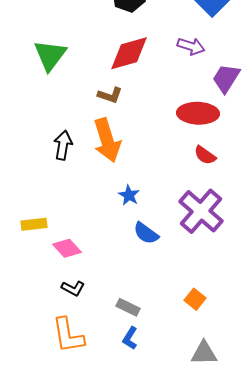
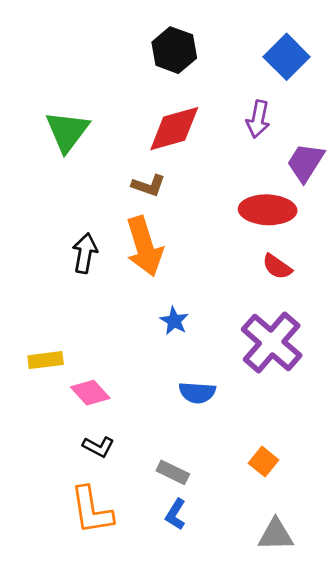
purple arrow: (191, 46) -> (258, 119), turned 84
blue semicircle: (146, 233) -> (197, 393), moved, turned -32

